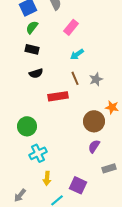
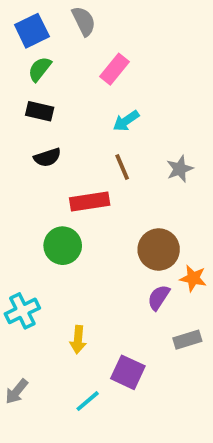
gray star: (96, 79) -> (180, 169), moved
orange star: (112, 107) -> (193, 278), moved
green circle: (27, 126) -> (63, 246), moved
cyan cross: (38, 153) -> (22, 311), moved
yellow arrow: (47, 178) -> (78, 340), moved

